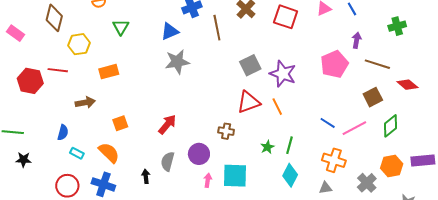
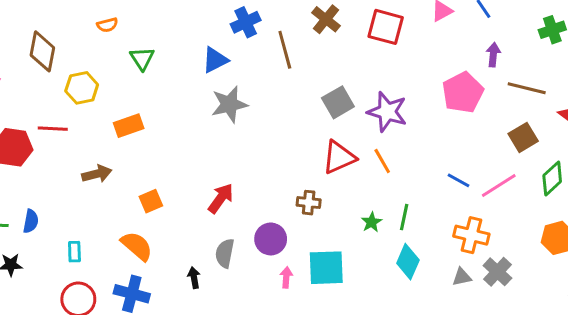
blue semicircle: (63, 132) -> (31, 221), moved
cyan rectangle: (77, 153) -> (74, 252), moved, turned 64
gray cross: (367, 183) -> (497, 272), moved

